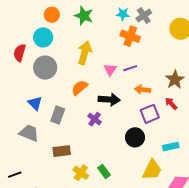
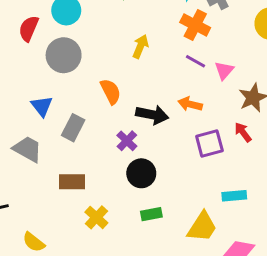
yellow arrow: (85, 53) -> (140, 46), moved, size x0.7
purple line: (130, 68) -> (195, 61), moved, turned 40
pink triangle: (110, 70) -> (224, 70), moved
orange semicircle: (80, 88) -> (111, 91), turned 96
orange arrow: (143, 90) -> (190, 104), moved
black circle: (135, 137) -> (141, 173), moved
green rectangle: (104, 171) -> (151, 214), moved, turned -72

